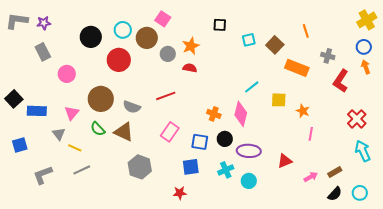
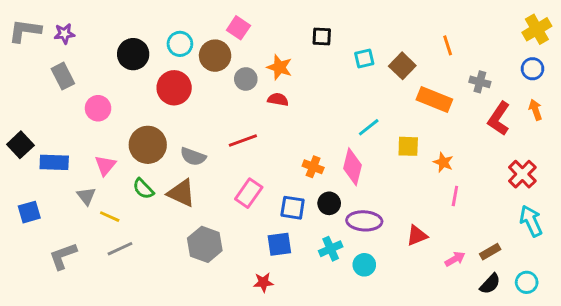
orange star: (191, 46) -> (279, 67), turned -30
orange arrow: (366, 67) -> (535, 110), moved

